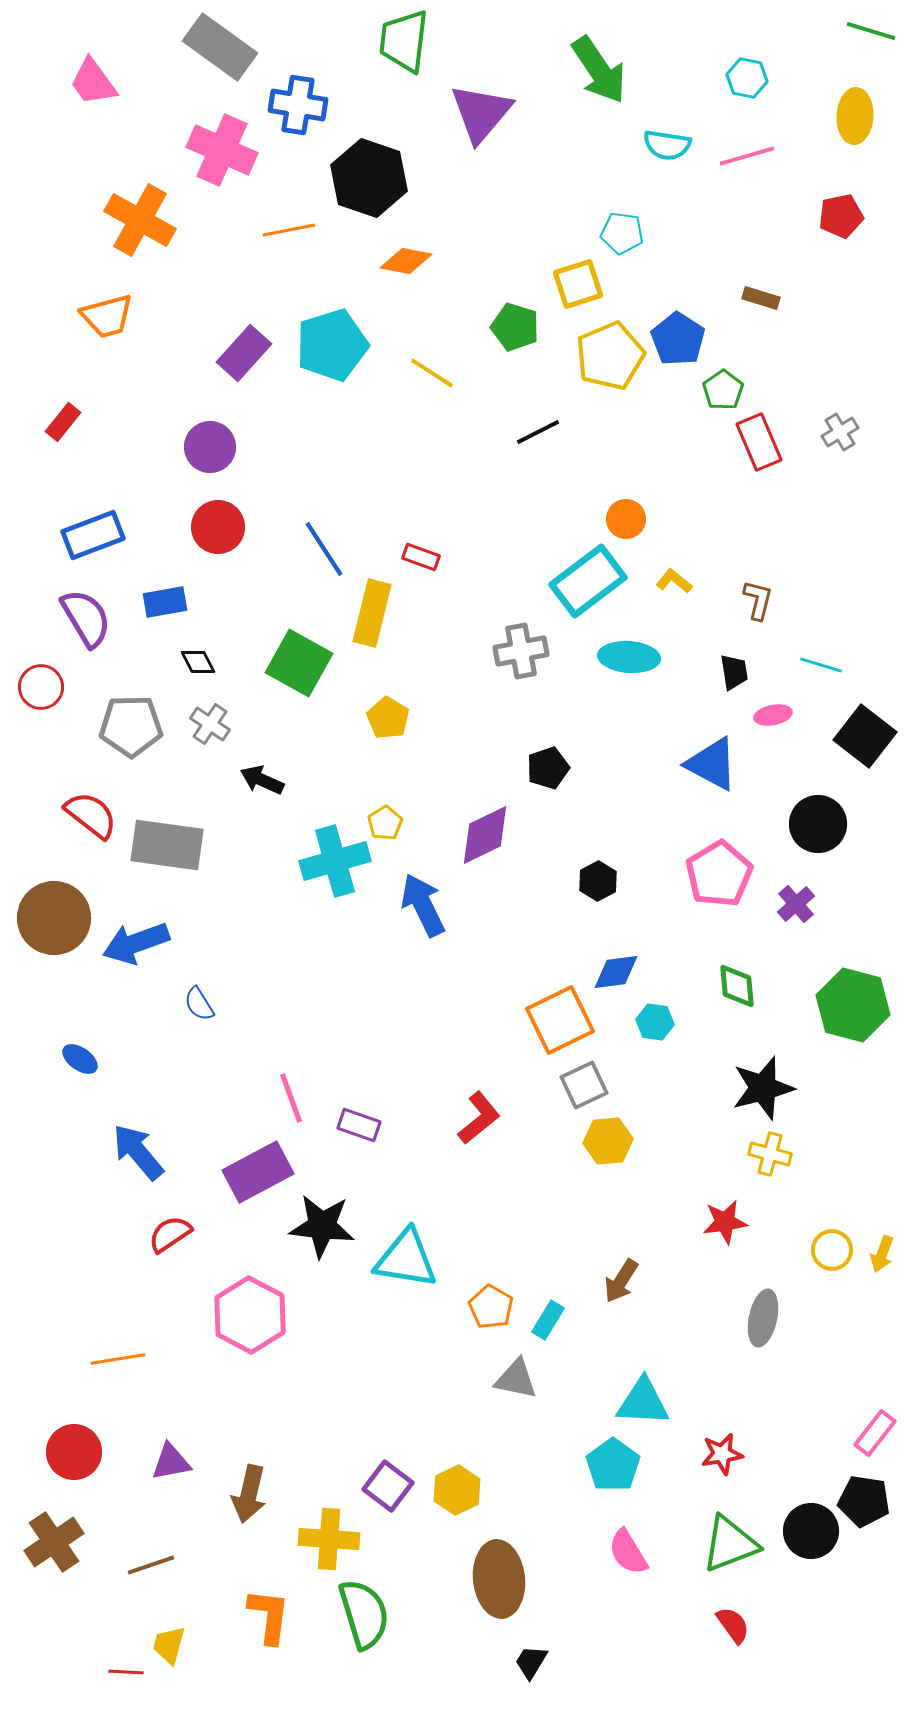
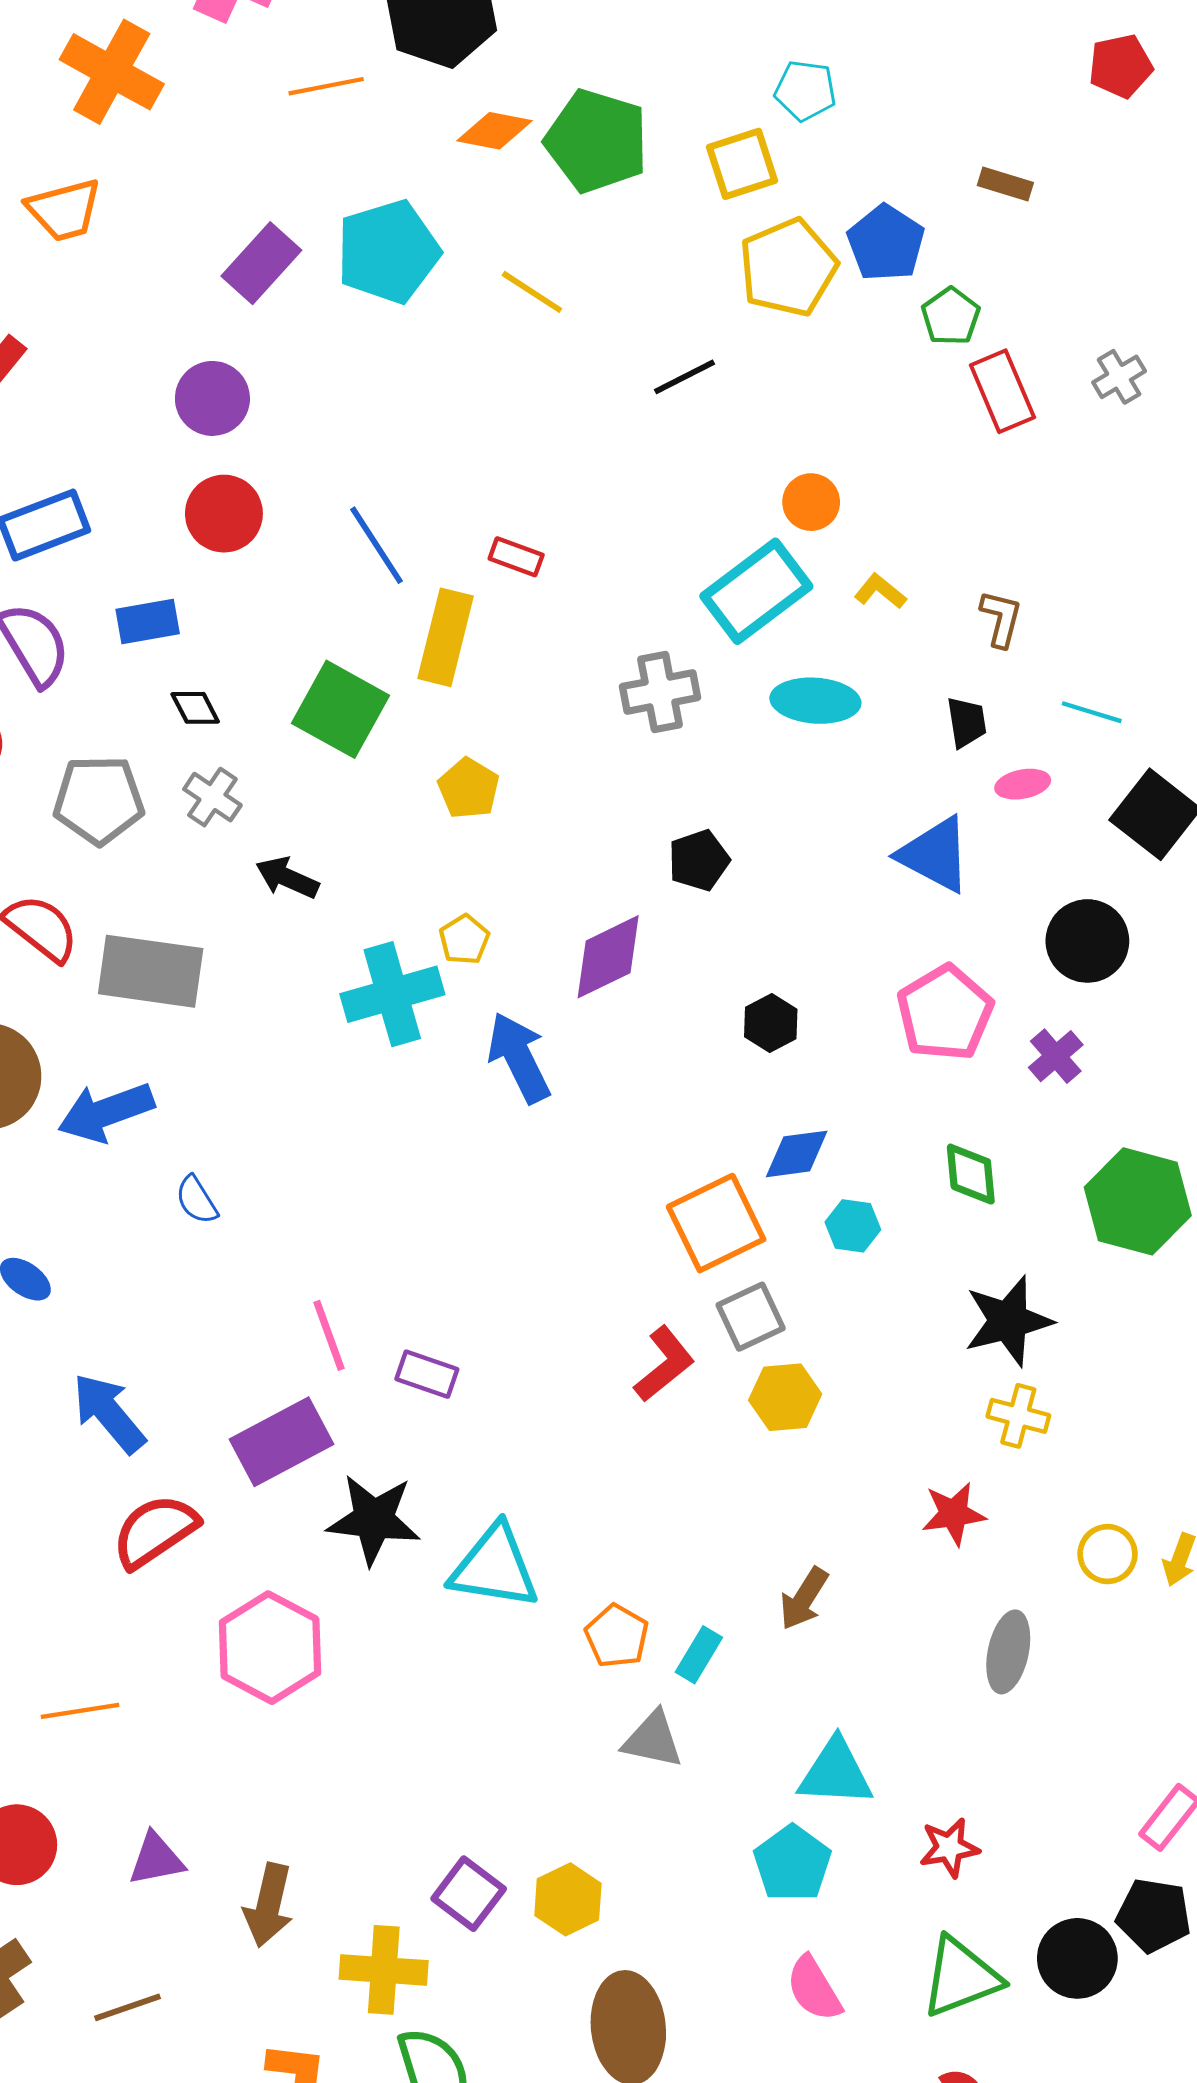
green pentagon: (515, 327) -> (597, 141), moved, size x1.5
red L-shape: (479, 1118) -> (664, 1364), moved
red semicircle: (170, 1234) -> (155, 1531), size x1.4

